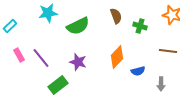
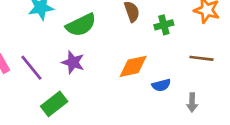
green cross: (140, 26) -> (164, 25), turned -32
orange diamond: (117, 57) -> (133, 66), turned 35
purple star: (78, 62) -> (73, 62), moved

